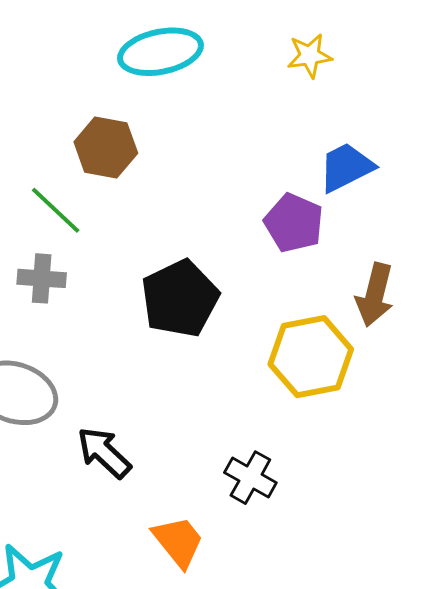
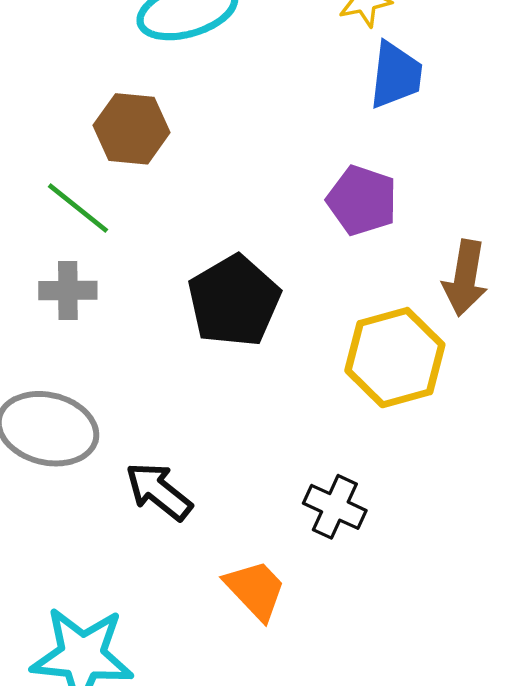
blue trapezoid: (346, 167) -> (396, 75), moved, turned 128

